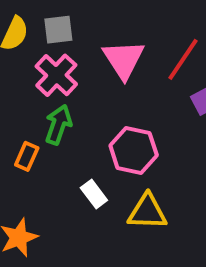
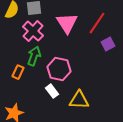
pink hexagon: (134, 150) -> (59, 69), moved

